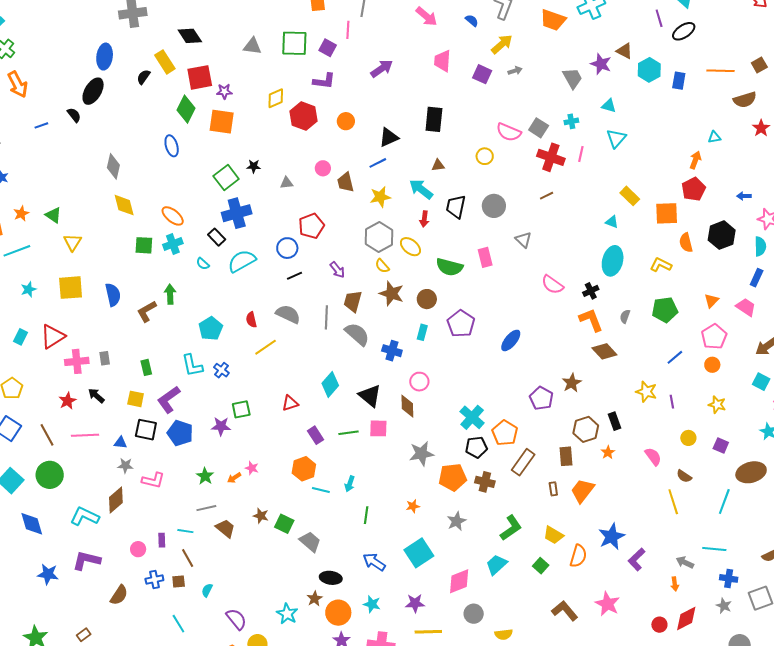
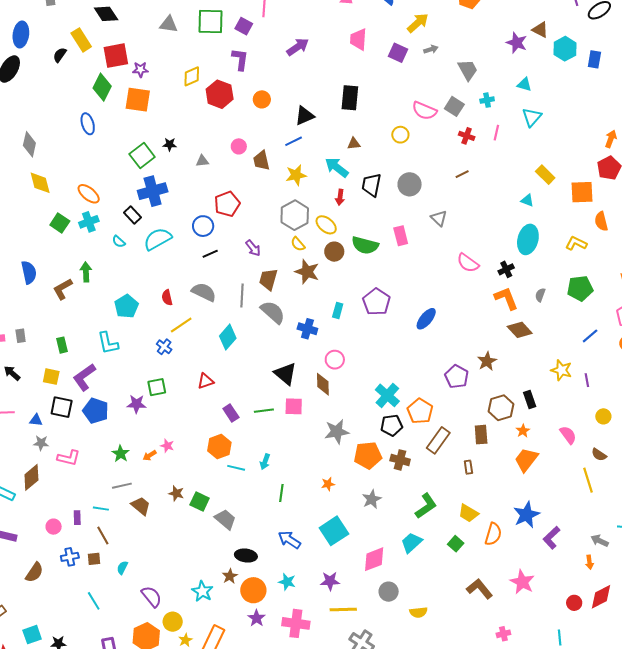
gray trapezoid: (572, 78) -> (468, 70), moved
purple L-shape: (324, 81) -> (240, 59), turned -90
red cross: (551, 157) -> (467, 136), size x0.6
green square: (144, 245) -> (60, 223), turned 30
brown circle: (427, 299) -> (334, 252), moved
blue cross: (221, 370) -> (164, 347), moved
cyan diamond: (330, 384) -> (228, 337), moved
orange trapezoid: (582, 491) -> (526, 460), moved

